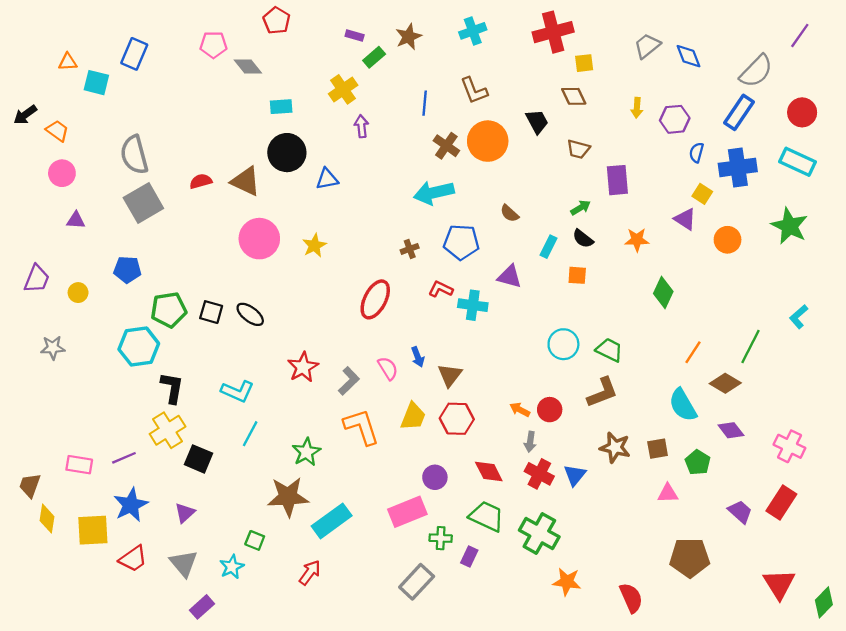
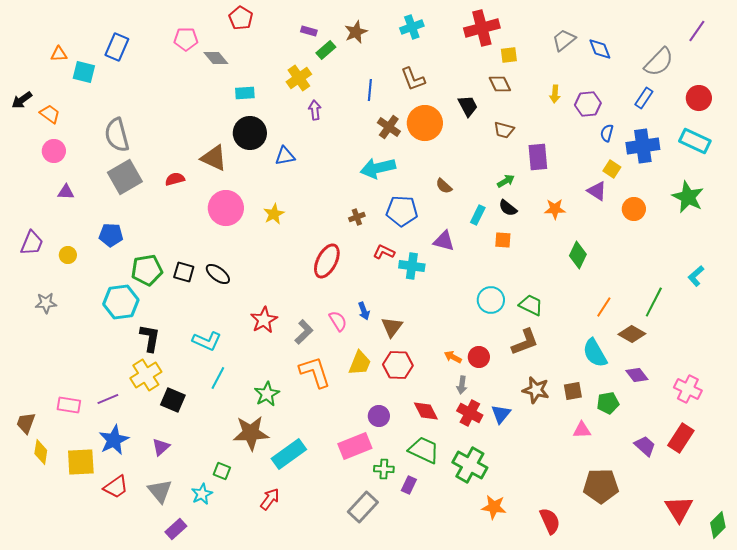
blue rectangle: (739, 112) -> (644, 98), size x0.7
red semicircle: (201, 181) -> (175, 179), moved
green pentagon: (698, 462) -> (608, 403), turned 30

